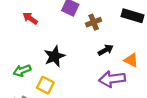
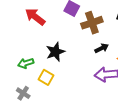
red arrow: (30, 18) -> (35, 17), size x1.5
brown cross: (94, 22) -> (92, 23), size x1.5

